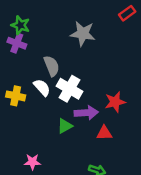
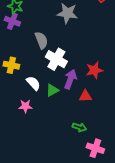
white semicircle: (42, 88) -> (33, 83), moved
purple arrow: (86, 113) -> (70, 79), turned -66
pink star: (32, 162) -> (25, 106), moved

